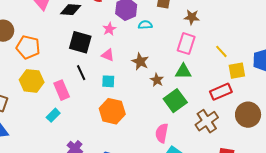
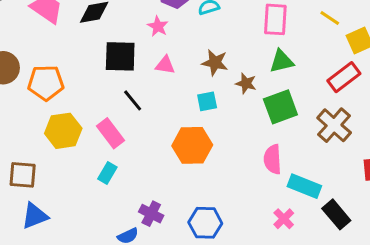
cyan square: (108, 81) -> (207, 101), moved
green square: (175, 101) -> (280, 107), turned 30

